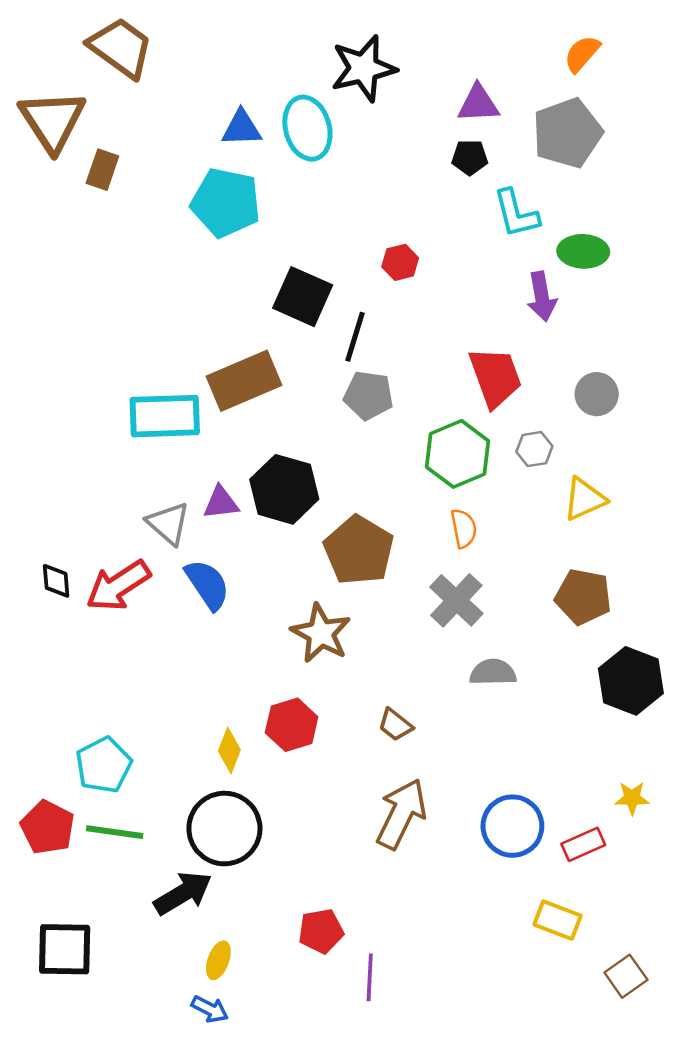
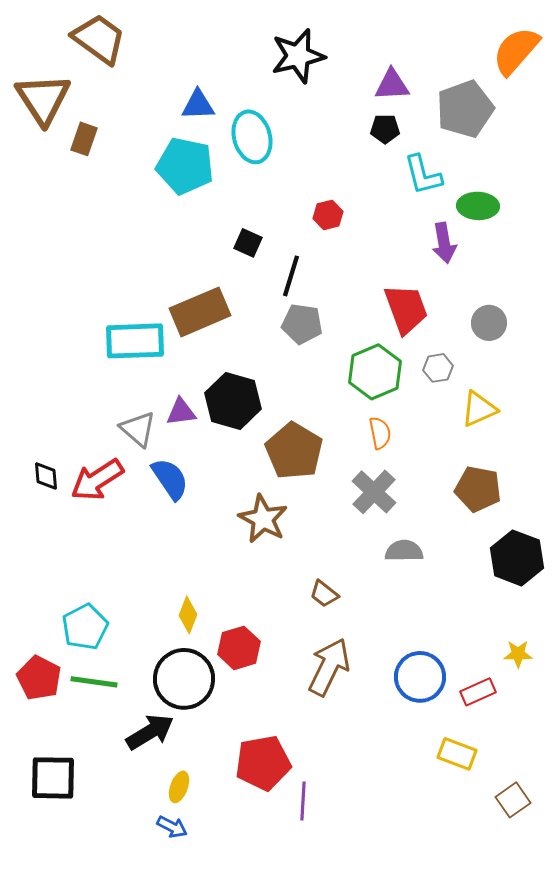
orange semicircle: (582, 54) -> (516, 51), moved, size x1.6
cyan ellipse: (307, 128) -> (252, 137), moved
black square: (303, 297) -> (248, 243), size x0.6
red hexagon: (292, 725) -> (239, 648), moved
red pentagon: (321, 931) -> (263, 763), size x1.5

